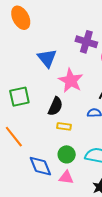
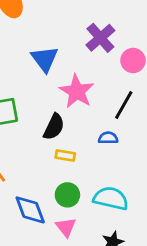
purple cross: (86, 42) -> (100, 38), turned 30
pink triangle: (66, 177) -> (66, 227), turned 42

